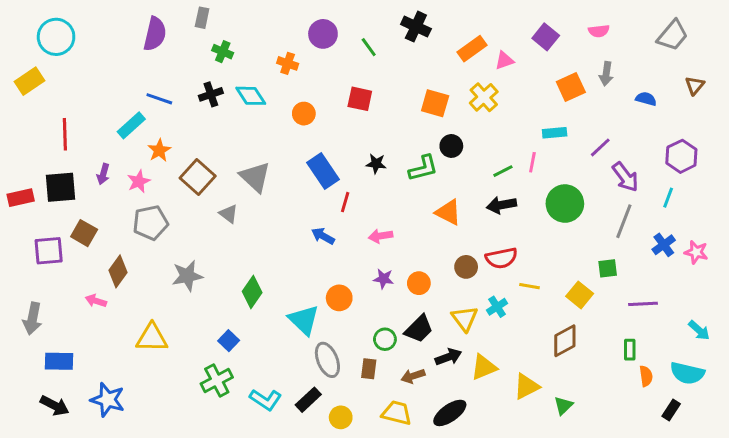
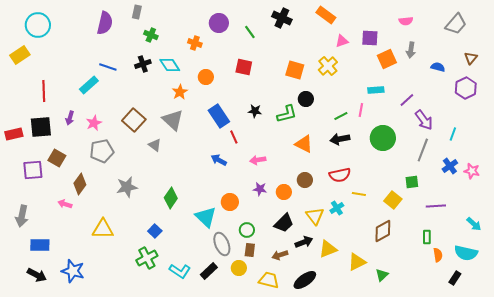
purple square: (546, 37) -> (370, 38), moved, turned -36
orange rectangle: (472, 49) -> (326, 15), moved, turned 72
orange star: (159, 150) -> (180, 92), moved
purple hexagon: (681, 156) -> (466, 88), moved
red line: (345, 202) -> (234, 137), turned -40
brown circle: (466, 267) -> (305, 180), moved
green circle: (385, 339) -> (247, 230), moved
yellow circle: (341, 417) -> (239, 268), moved

